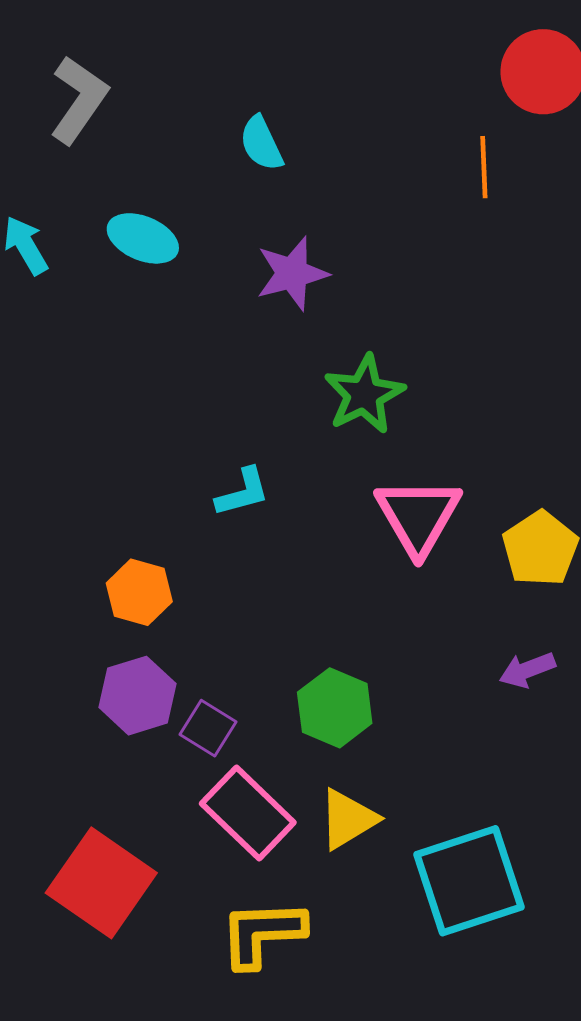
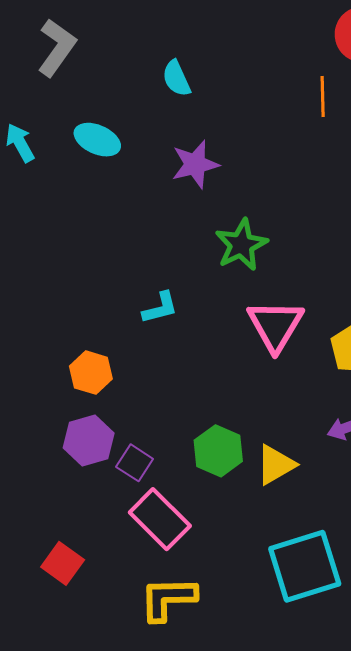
yellow triangle: (348, 819) -> (276, 465), moved
red square: (101, 883) -> (63, 563), size x0.6

